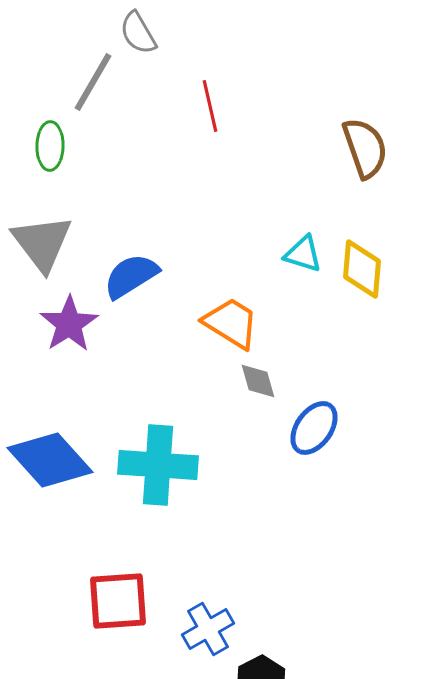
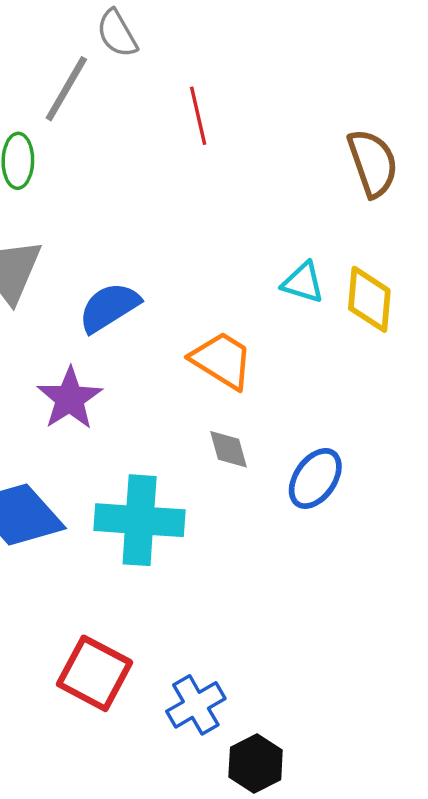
purple star: (69, 324) -> (70, 398), moved
gray diamond: (258, 381) -> (229, 449), moved
red square: (118, 601) -> (94, 673), turned 32

